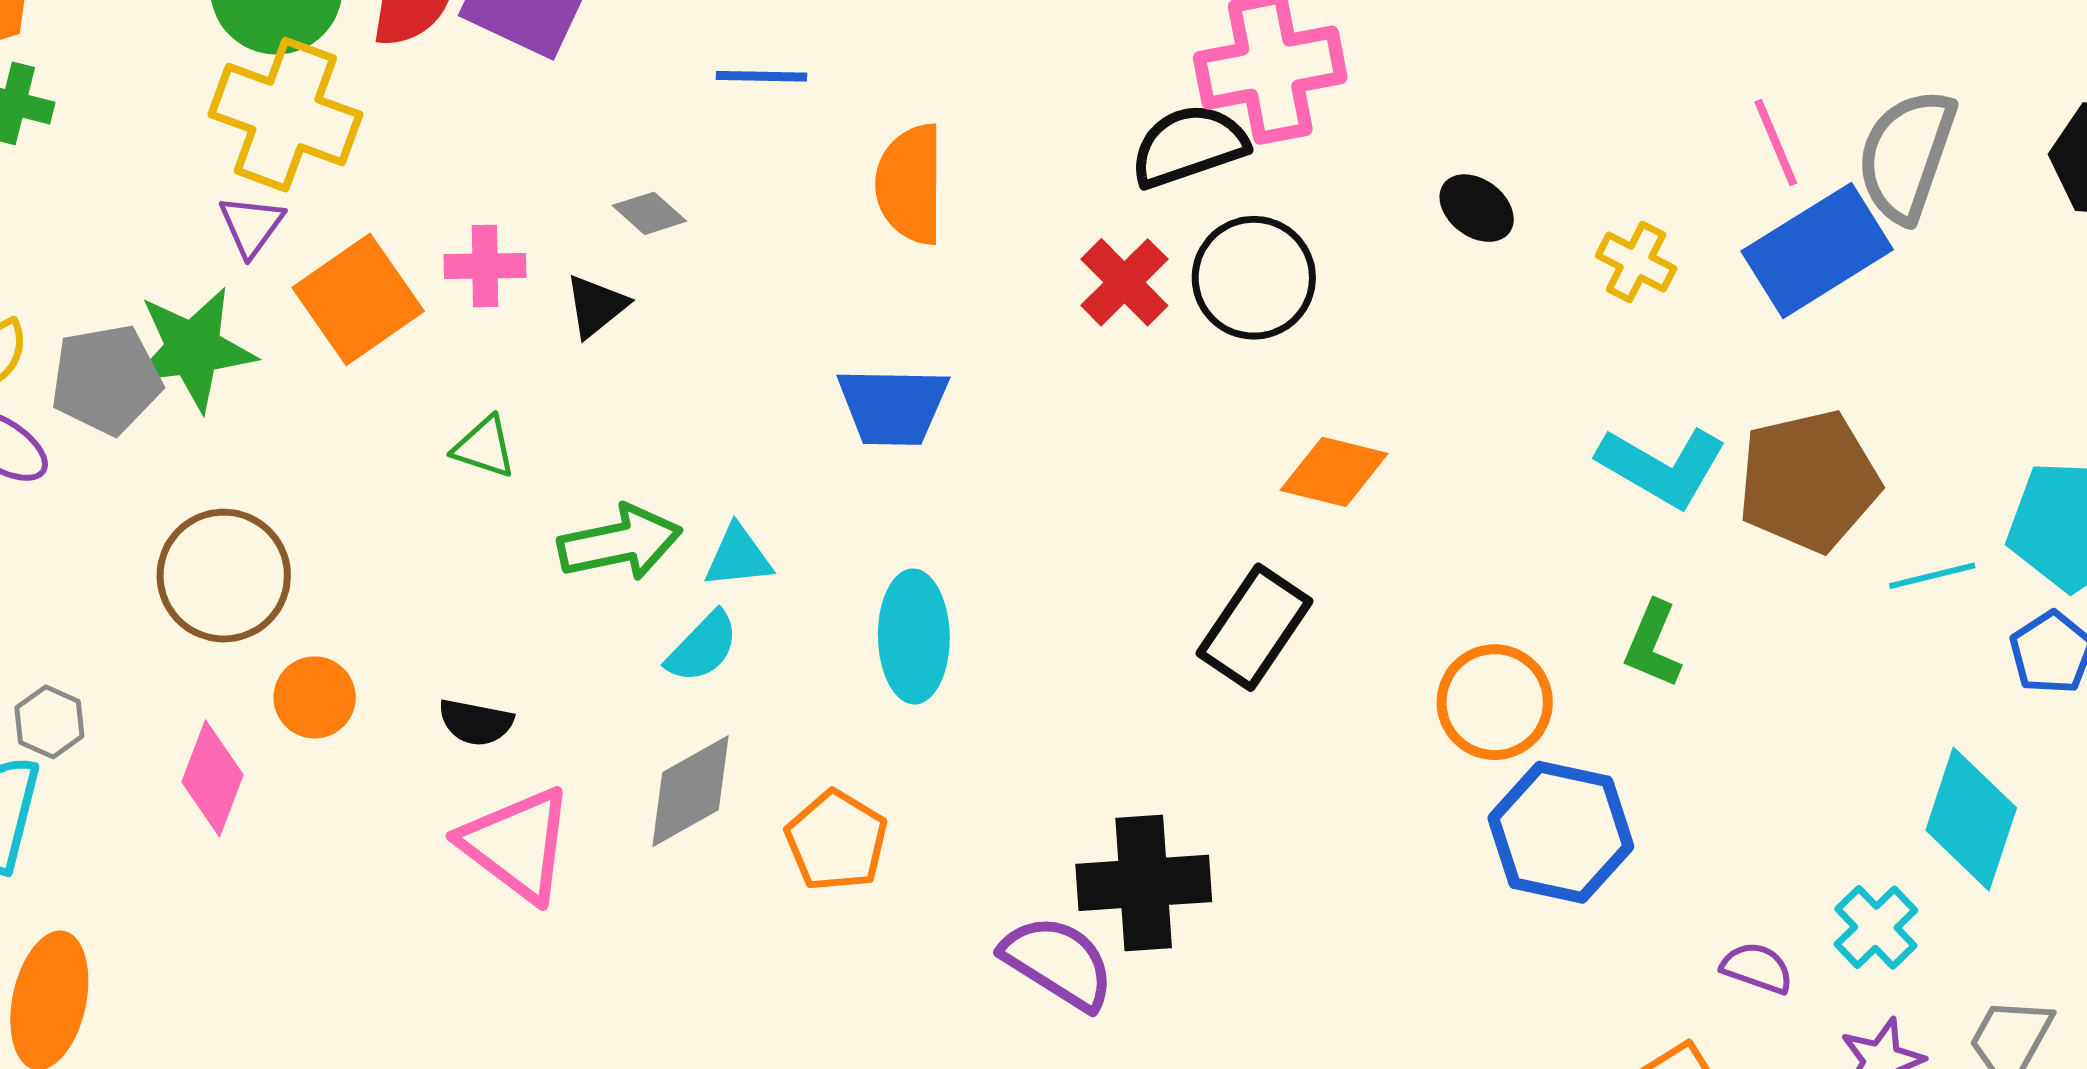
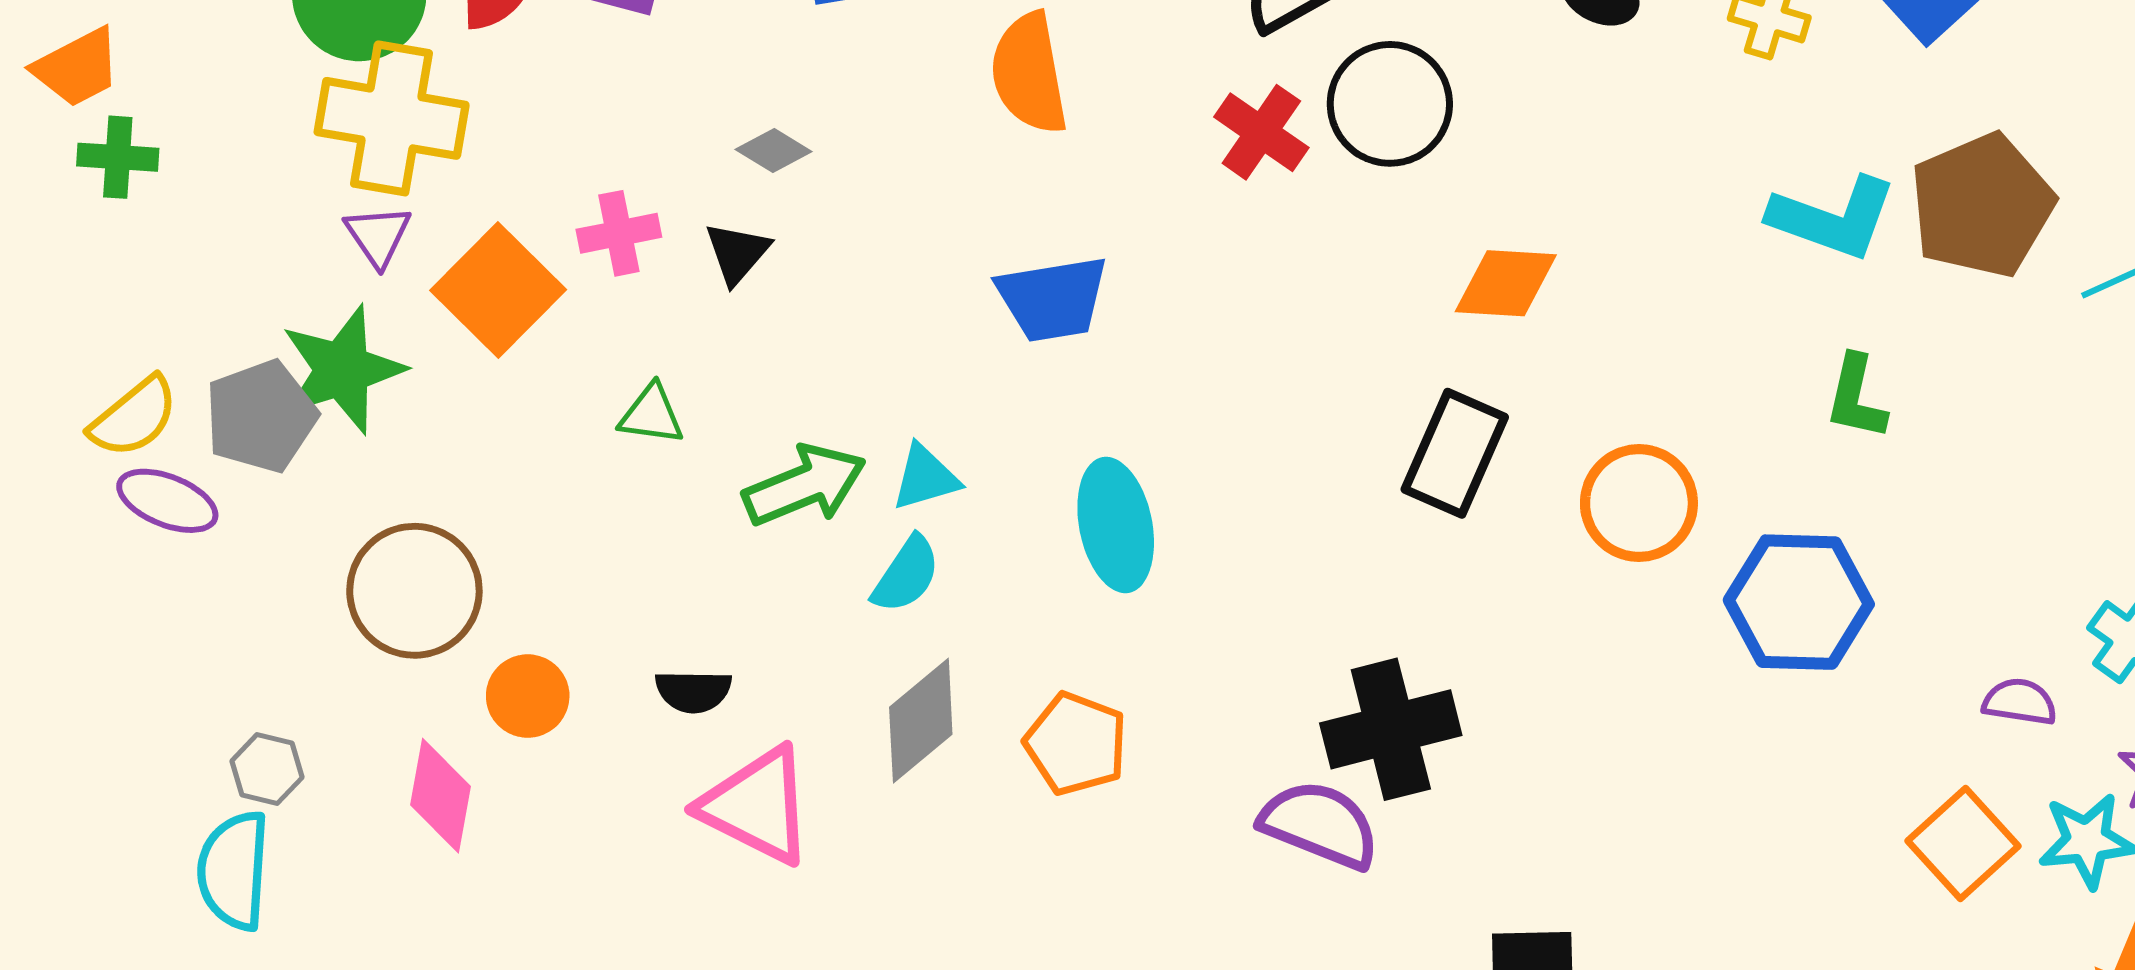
orange circle: (1495, 702) -> (1639, 503), moved

